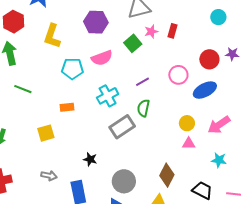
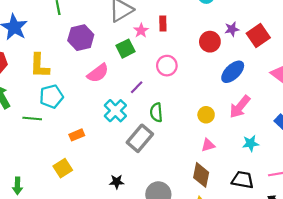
green square: (133, 43) -> (125, 49), turned 30
cyan pentagon: (72, 69) -> (51, 96), moved
pink circle: (178, 75) -> (167, 66), moved
purple line: (142, 82) -> (137, 87), moved
green line: (23, 89) -> (32, 118), moved
blue ellipse: (205, 90) -> (233, 72), moved
pink triangle: (189, 144) -> (208, 145), moved

